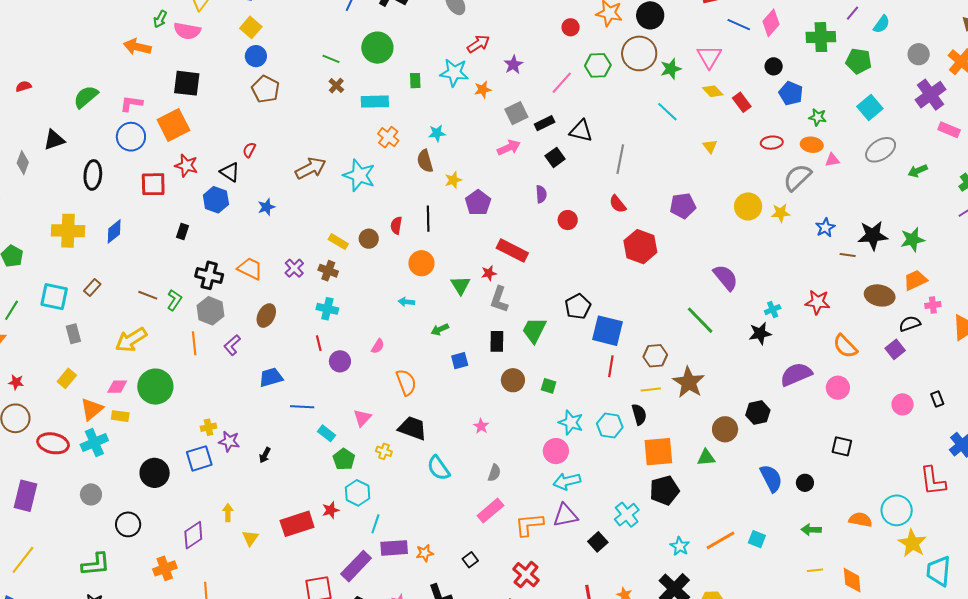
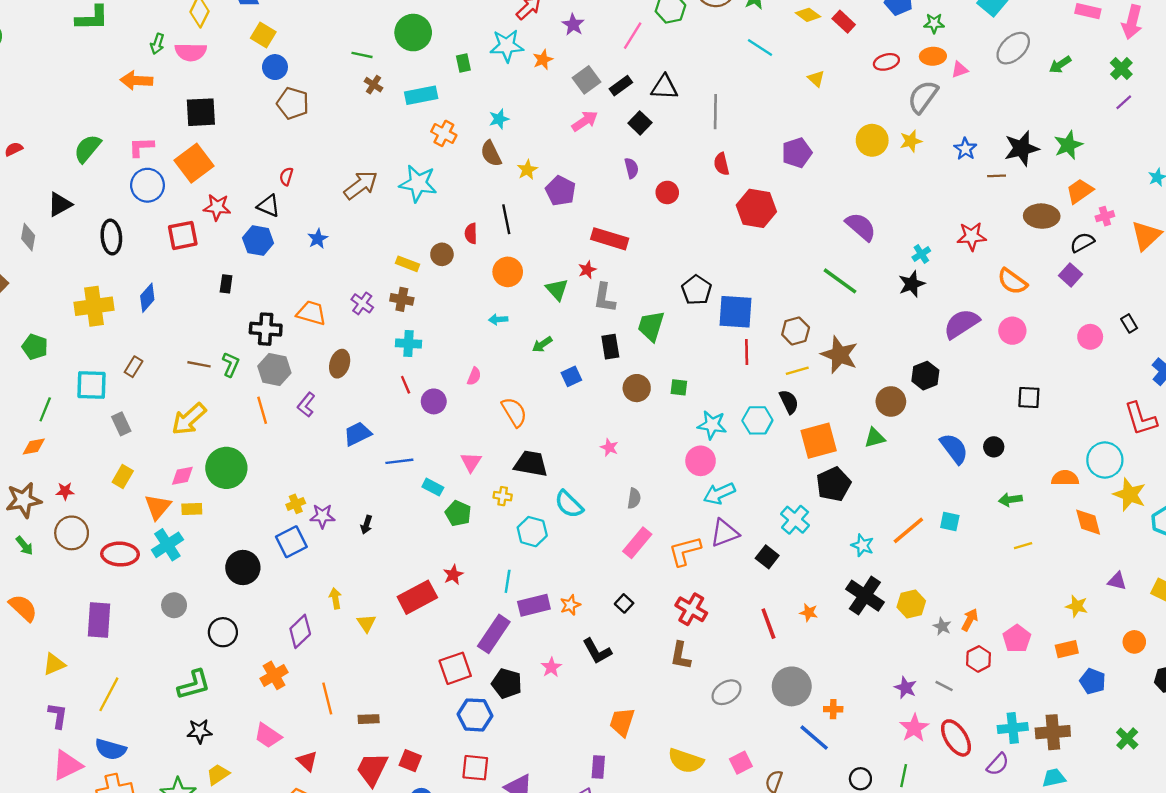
red semicircle: (618, 204) -> (721, 164), turned 36
cyan hexagon: (358, 493) -> (532, 532), moved
orange diamond: (852, 580) -> (1088, 522), moved

